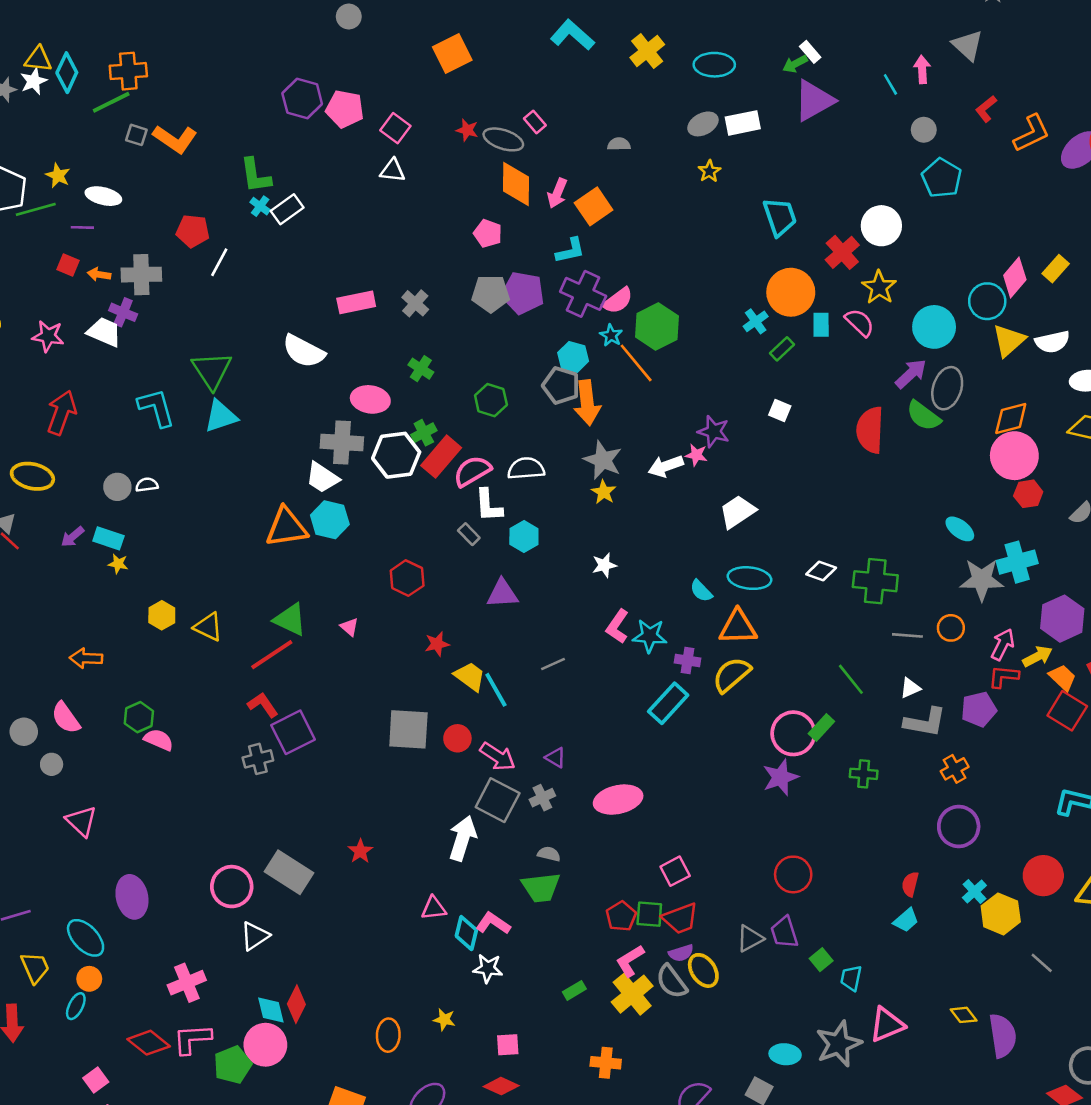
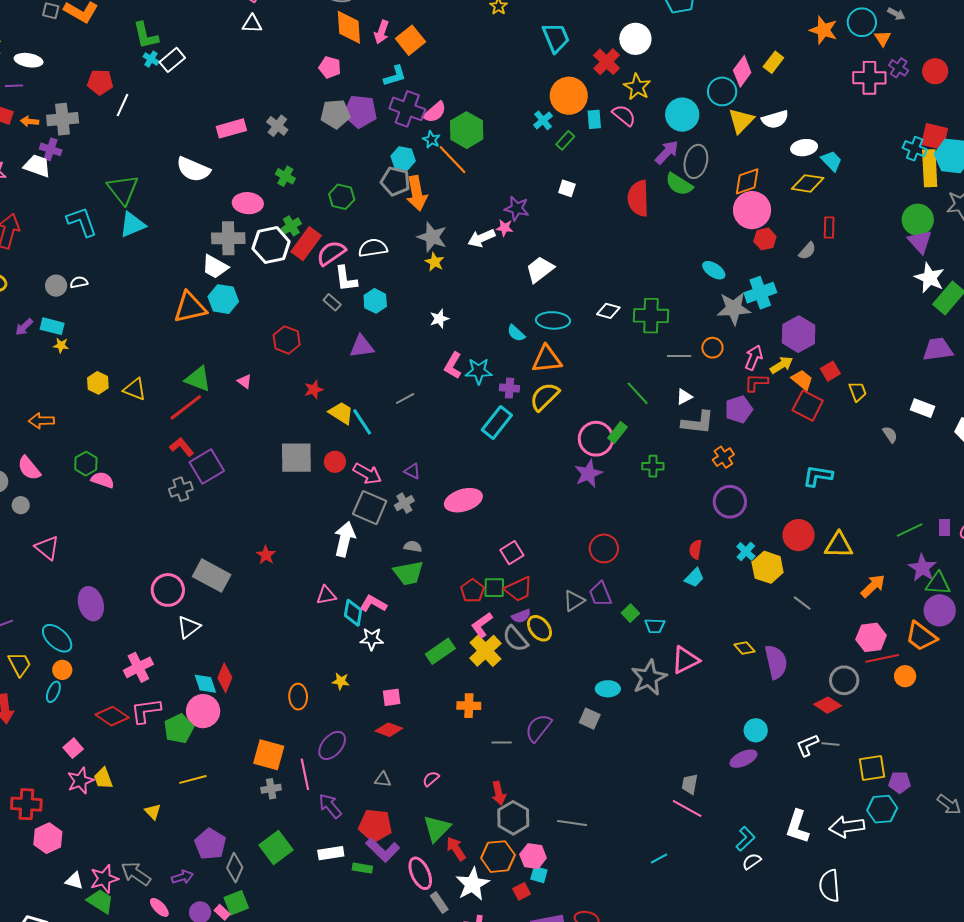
cyan trapezoid: (851, 978) -> (655, 626), turned -95
green rectangle: (574, 990) -> (440, 651), size x1.6

